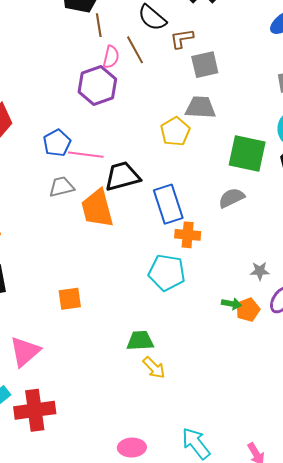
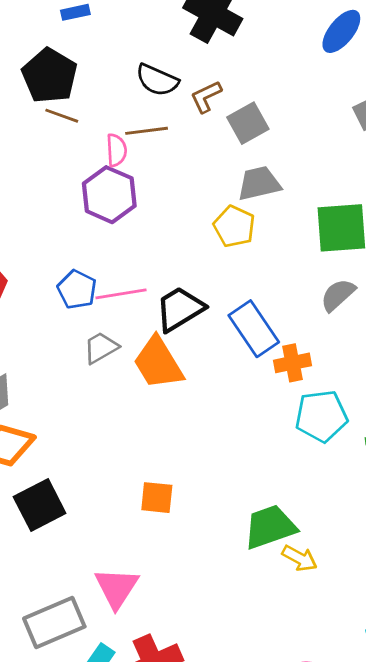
brown line: (99, 25) -> (62, 116), moved, turned -45
brown line: (135, 50) -> (147, 131), turned -52
cyan pentagon: (167, 272) -> (321, 416), moved
orange square: (70, 299) -> (157, 498), turned 30
green trapezoid: (140, 341) -> (270, 527), size x1.4

